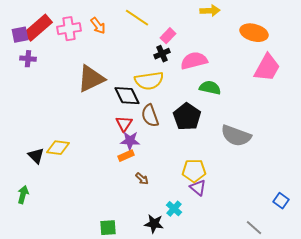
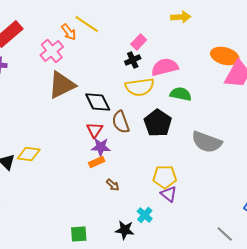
yellow line: (137, 18) -> (87, 24), moved
pink cross: (69, 29) -> (52, 51), moved, turned -30
orange ellipse: (254, 33) -> (225, 56), moved
yellow semicircle: (149, 81) -> (140, 87), moved

